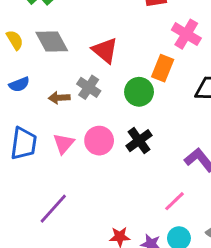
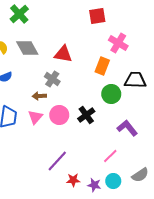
red triangle: (105, 50) -> (63, 54), turned -30
green circle: (139, 92) -> (111, 94), moved
brown arrow: (59, 98) -> (39, 96), moved
purple line: (53, 209) -> (57, 161), moved

